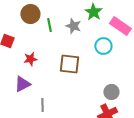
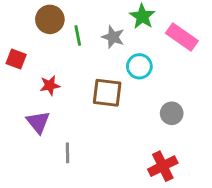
cyan circle: (103, 46) -> (139, 66), moved
purple triangle: (22, 84) -> (38, 122), turned -42
gray circle: (111, 92) -> (172, 113), moved

